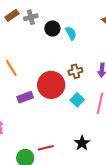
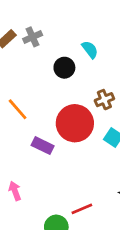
black circle: (52, 28) -> (64, 68), moved
purple rectangle: (25, 97) -> (43, 146), turned 56

